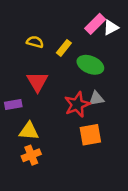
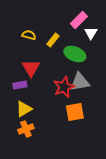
white triangle: (111, 27) -> (91, 33), moved, turned -32
gray triangle: (96, 99) -> (80, 82), size x1.5
purple rectangle: (13, 105) -> (20, 85), moved
yellow triangle: (29, 131) -> (24, 109), turned -36

